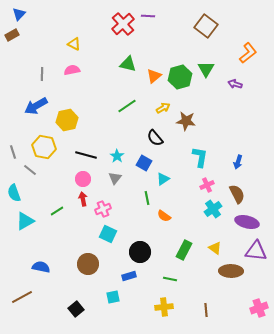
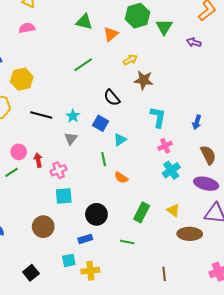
green hexagon: (180, 77) -> (137, 16), moved
yellow arrow: (163, 108) -> (130, 60), moved
pink circle: (83, 179) -> (19, 152), moved
brown semicircle: (237, 194) -> (208, 155), moved
cyan square: (108, 234) -> (64, 196), turned -30
yellow cross: (164, 307) -> (90, 271), moved

